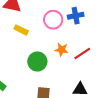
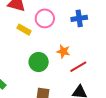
pink circle: (53, 20) -> (45, 18), moved
red line: (82, 53) -> (78, 67), moved

